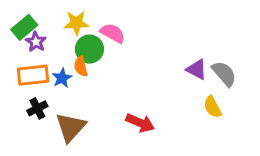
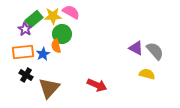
green rectangle: (24, 27) -> (34, 19), moved
pink semicircle: (113, 33) -> (71, 12), moved
yellow semicircle: (213, 107) -> (147, 74), turned 133
black cross: (37, 108) -> (26, 75), turned -32

